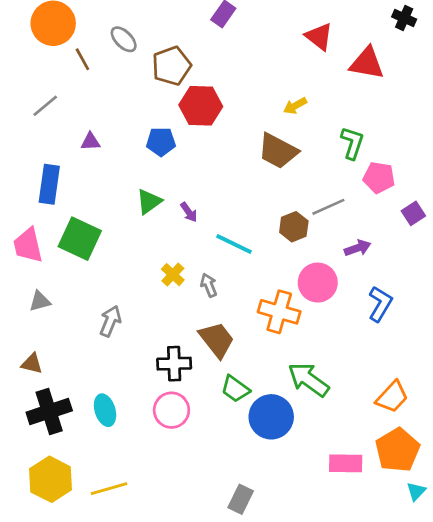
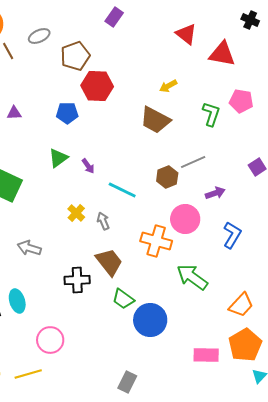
gray ellipse: (124, 39) -> (39, 36), turned -70
pink pentagon: (379, 178) -> (241, 101), moved
gray arrow: (110, 321) -> (29, 248), turned -95
green arrow: (308, 380) -> (192, 277), moved
cyan ellipse: (105, 410) -> (17, 301), moved
pink circle: (171, 410) -> (50, 340), moved

